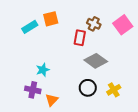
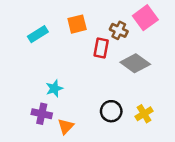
orange square: (51, 19) -> (77, 24), moved
pink square: (123, 25) -> (145, 18), moved
gray diamond: (96, 61) -> (135, 63), moved

